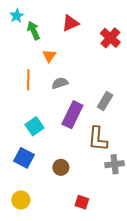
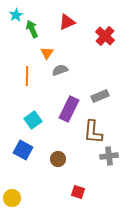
gray semicircle: (60, 83) -> (60, 70), moved
gray rectangle: (105, 101) -> (100, 96), turned 36
yellow circle: (21, 200) -> (12, 198), moved

